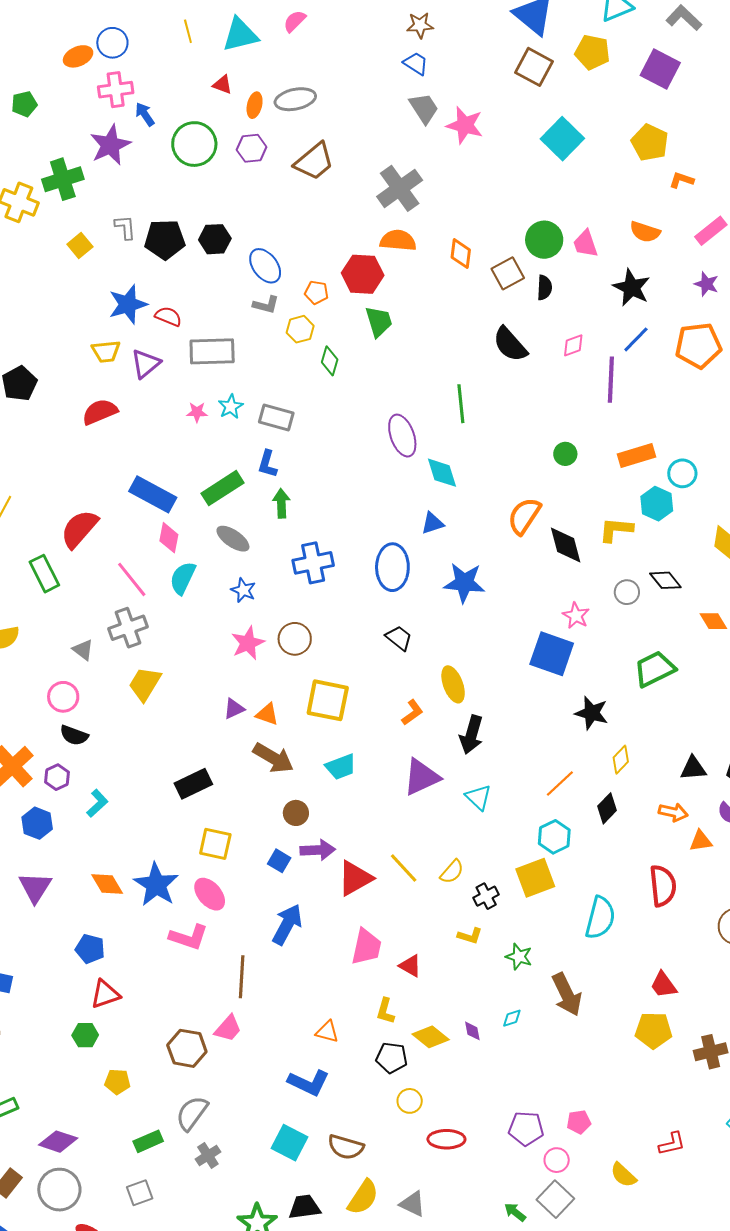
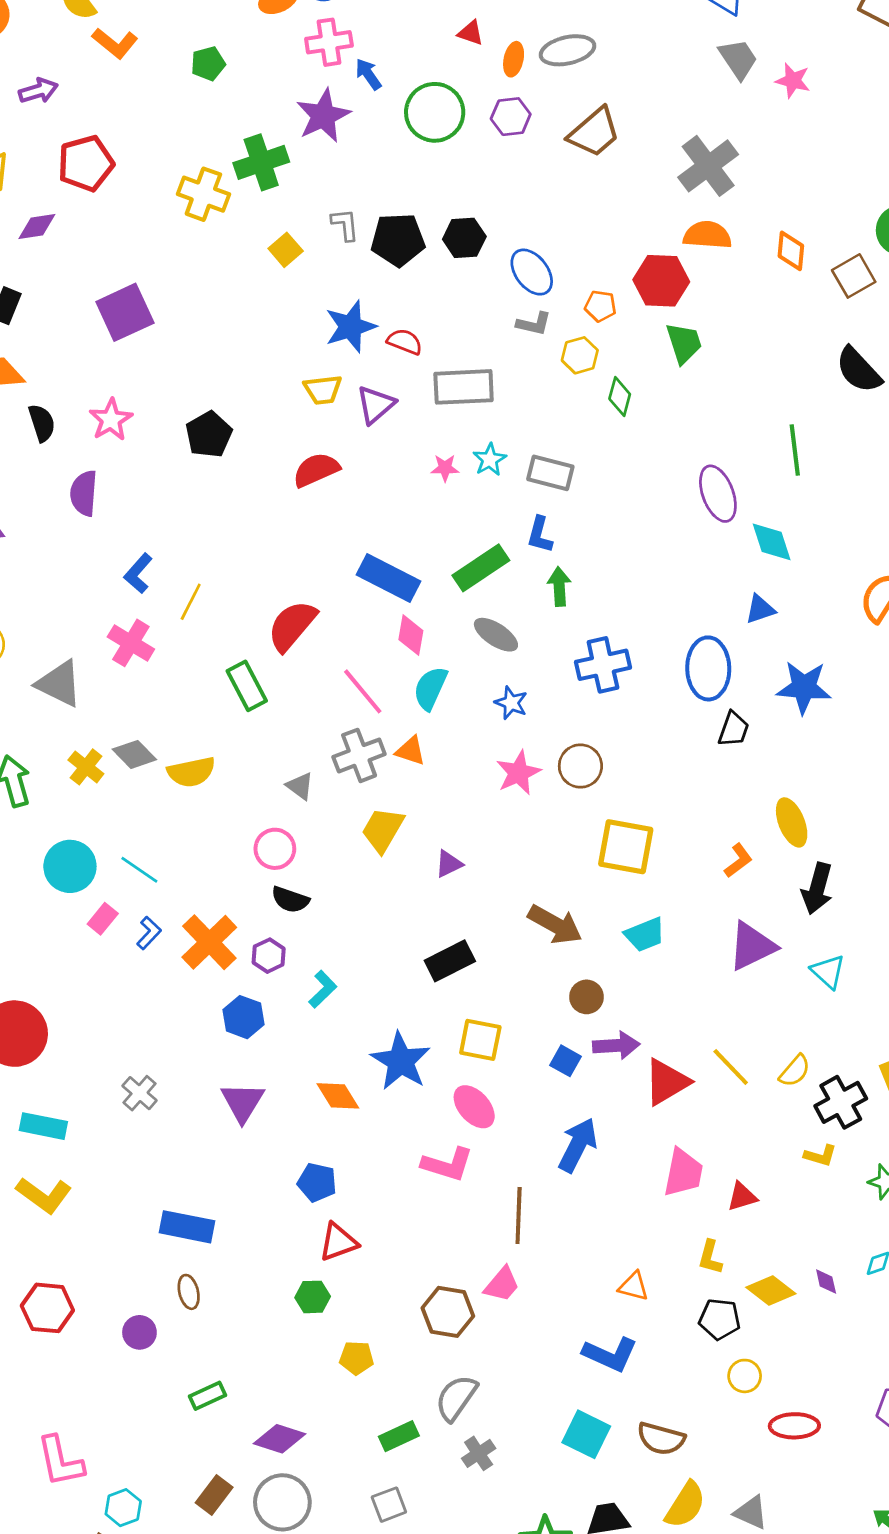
pink star: (465, 125) -> (793, 81), size x0.7
black trapezoid: (399, 638) -> (734, 729), moved, turned 72
purple triangle: (234, 709) -> (449, 864), moved
orange triangle: (267, 714) -> (411, 751), moved
blue star: (156, 885) -> (401, 1061), moved
black cross: (486, 896) -> (841, 1102), size x1.5
red triangle: (410, 966) -> (742, 1197), turned -45

